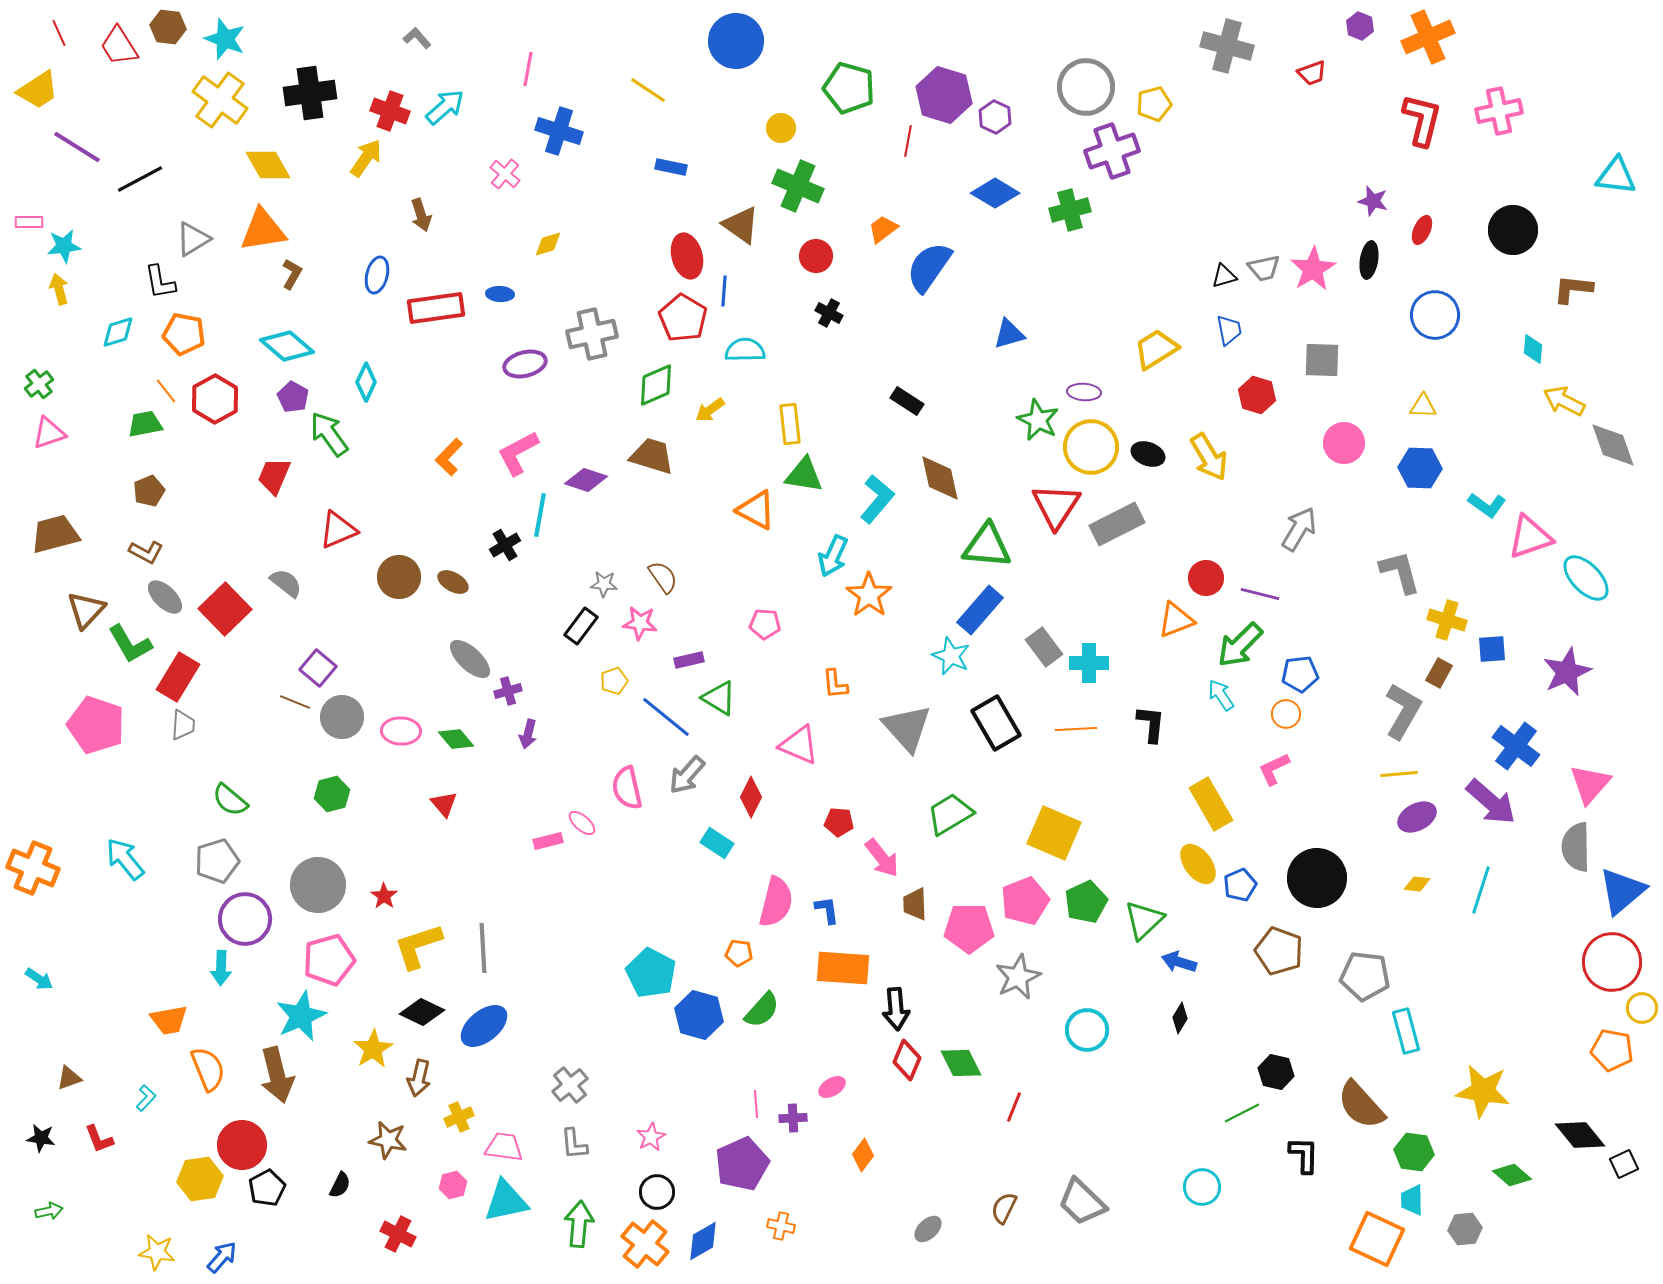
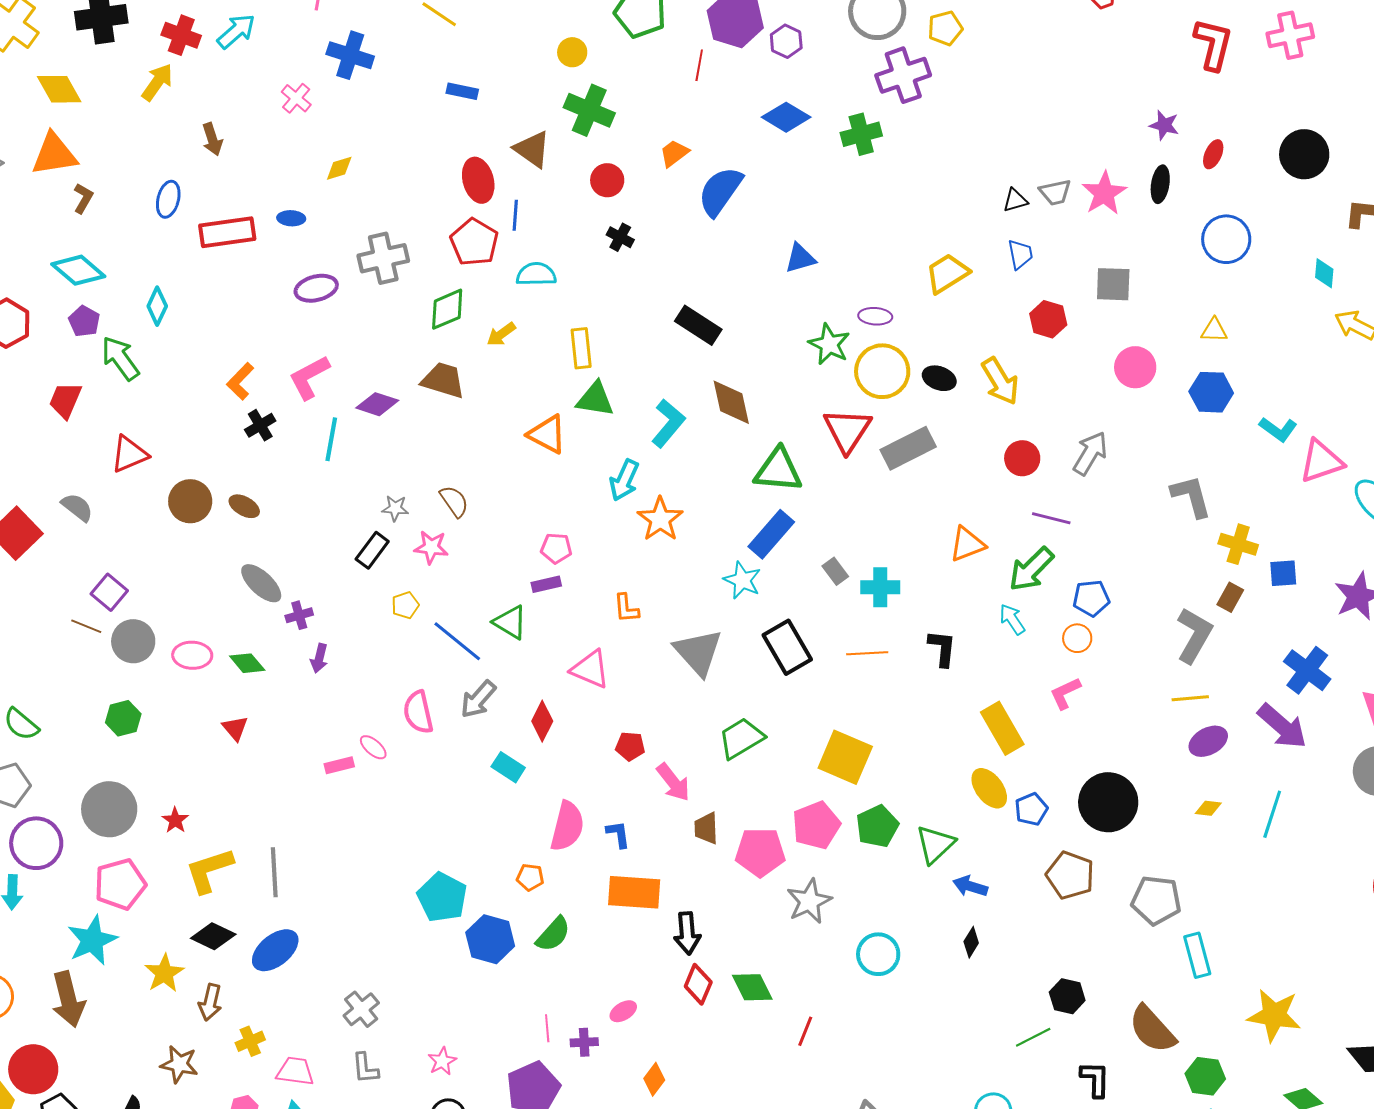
black rectangle: (907, 401) -> (698, 325), size x1.4
black cross: (505, 545) -> (260, 425), moved
red circle: (1206, 578) -> (1022, 458), moved
gray rectangle: (1044, 647) -> (835, 571), size x0.7
purple rectangle: (689, 660) -> (546, 584), moved

